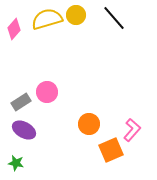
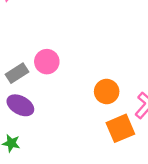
orange circle: (89, 124) -> (107, 92), moved

